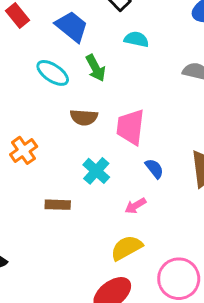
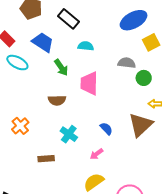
cyan ellipse: (53, 73) -> (17, 63), moved
pink trapezoid: (130, 127) -> (89, 83), moved

